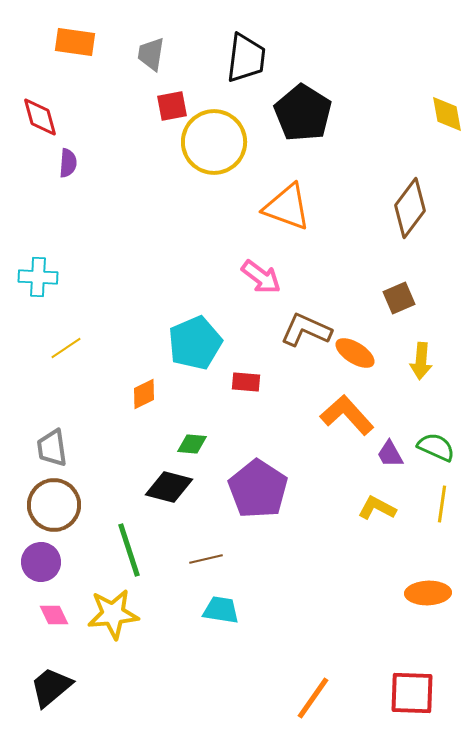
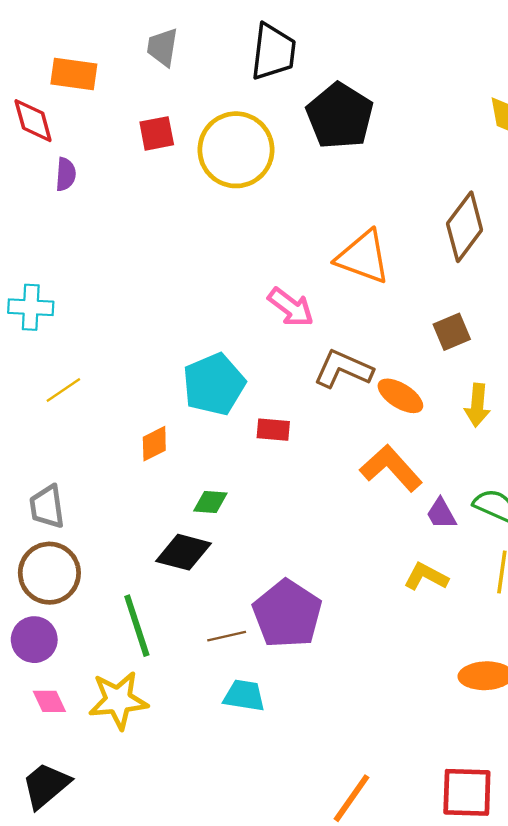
orange rectangle: (75, 42) -> (74, 74), moved
red square: (172, 106) -> (157, 133), moved
orange triangle: (287, 207) -> (363, 257), moved
purple pentagon: (258, 489) -> (287, 614), moved

